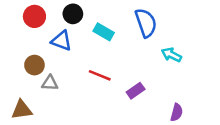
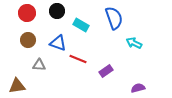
blue triangle: (61, 41) -> (58, 43), moved
brown circle: (34, 65) -> (28, 40), moved
purple semicircle: (177, 112) -> (138, 88), turned -120

